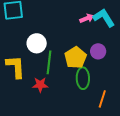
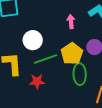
pink arrow: (87, 18) -> (71, 21), moved, turned -72
green line: (49, 62) -> (46, 59), turned 65

